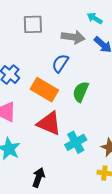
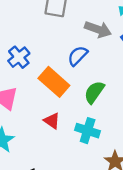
red triangle: (49, 123) -> (52, 121), size x0.6
cyan cross: (76, 142) -> (88, 131), moved, turned 35

